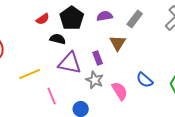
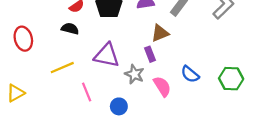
black semicircle: (58, 39) -> (70, 29), moved
brown triangle: (118, 43) -> (160, 33), turned 36
purple rectangle: (98, 58) -> (150, 54), moved

